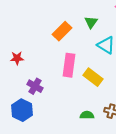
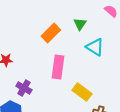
yellow rectangle: (93, 77) -> (82, 92), moved

